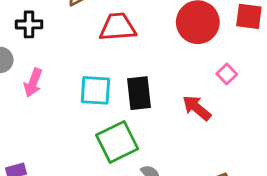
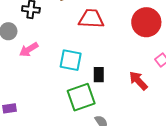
pink arrow: (33, 83) -> (29, 50), turned 30
black rectangle: (139, 93) -> (99, 75), moved, size x0.7

